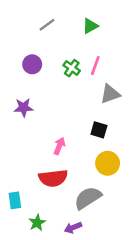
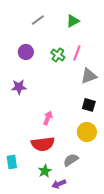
black square: (99, 130) -> (89, 105), moved
gray semicircle: (88, 198) -> (71, 160), size x0.7
green star: (37, 223) -> (45, 171), moved

